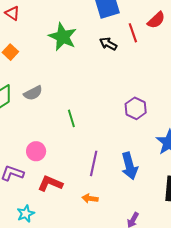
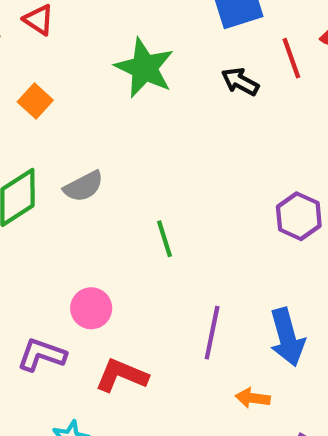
orange arrow: (90, 198) -> (253, 398), moved

